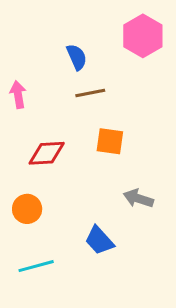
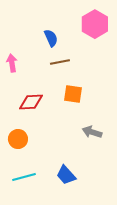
blue trapezoid: (99, 240) -> (66, 175), moved

